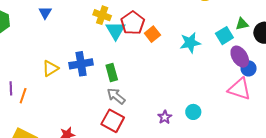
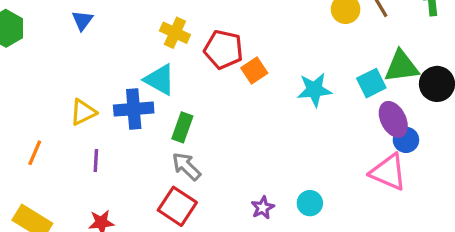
red pentagon: (133, 23) -> (223, 49), turned -30
green triangle: (242, 24) -> (401, 66), size x1.6
cyan triangle: (116, 30) -> (160, 80), moved, turned -35
green rectangle: (112, 72) -> (182, 127), turned 30
purple line: (11, 88) -> (96, 161), moved

